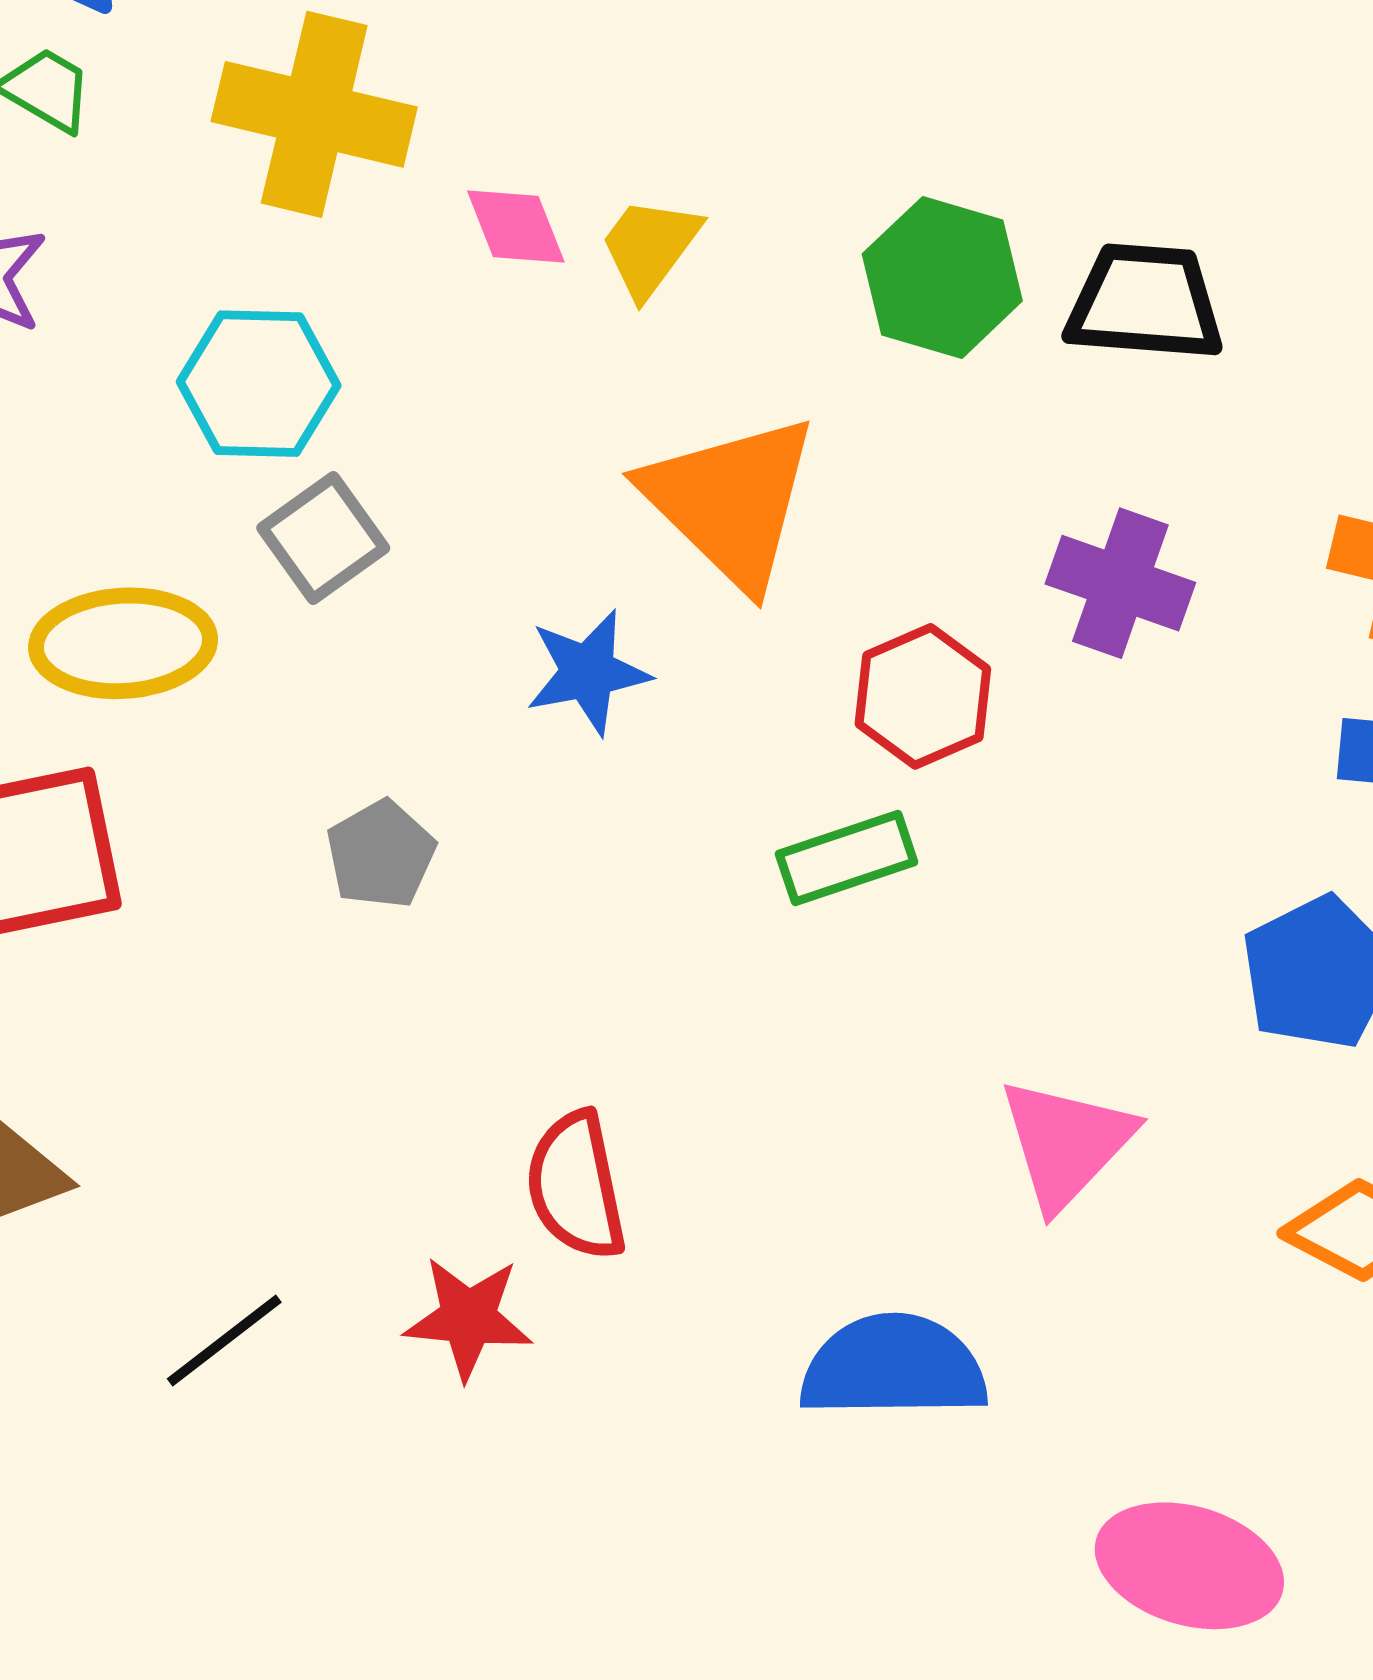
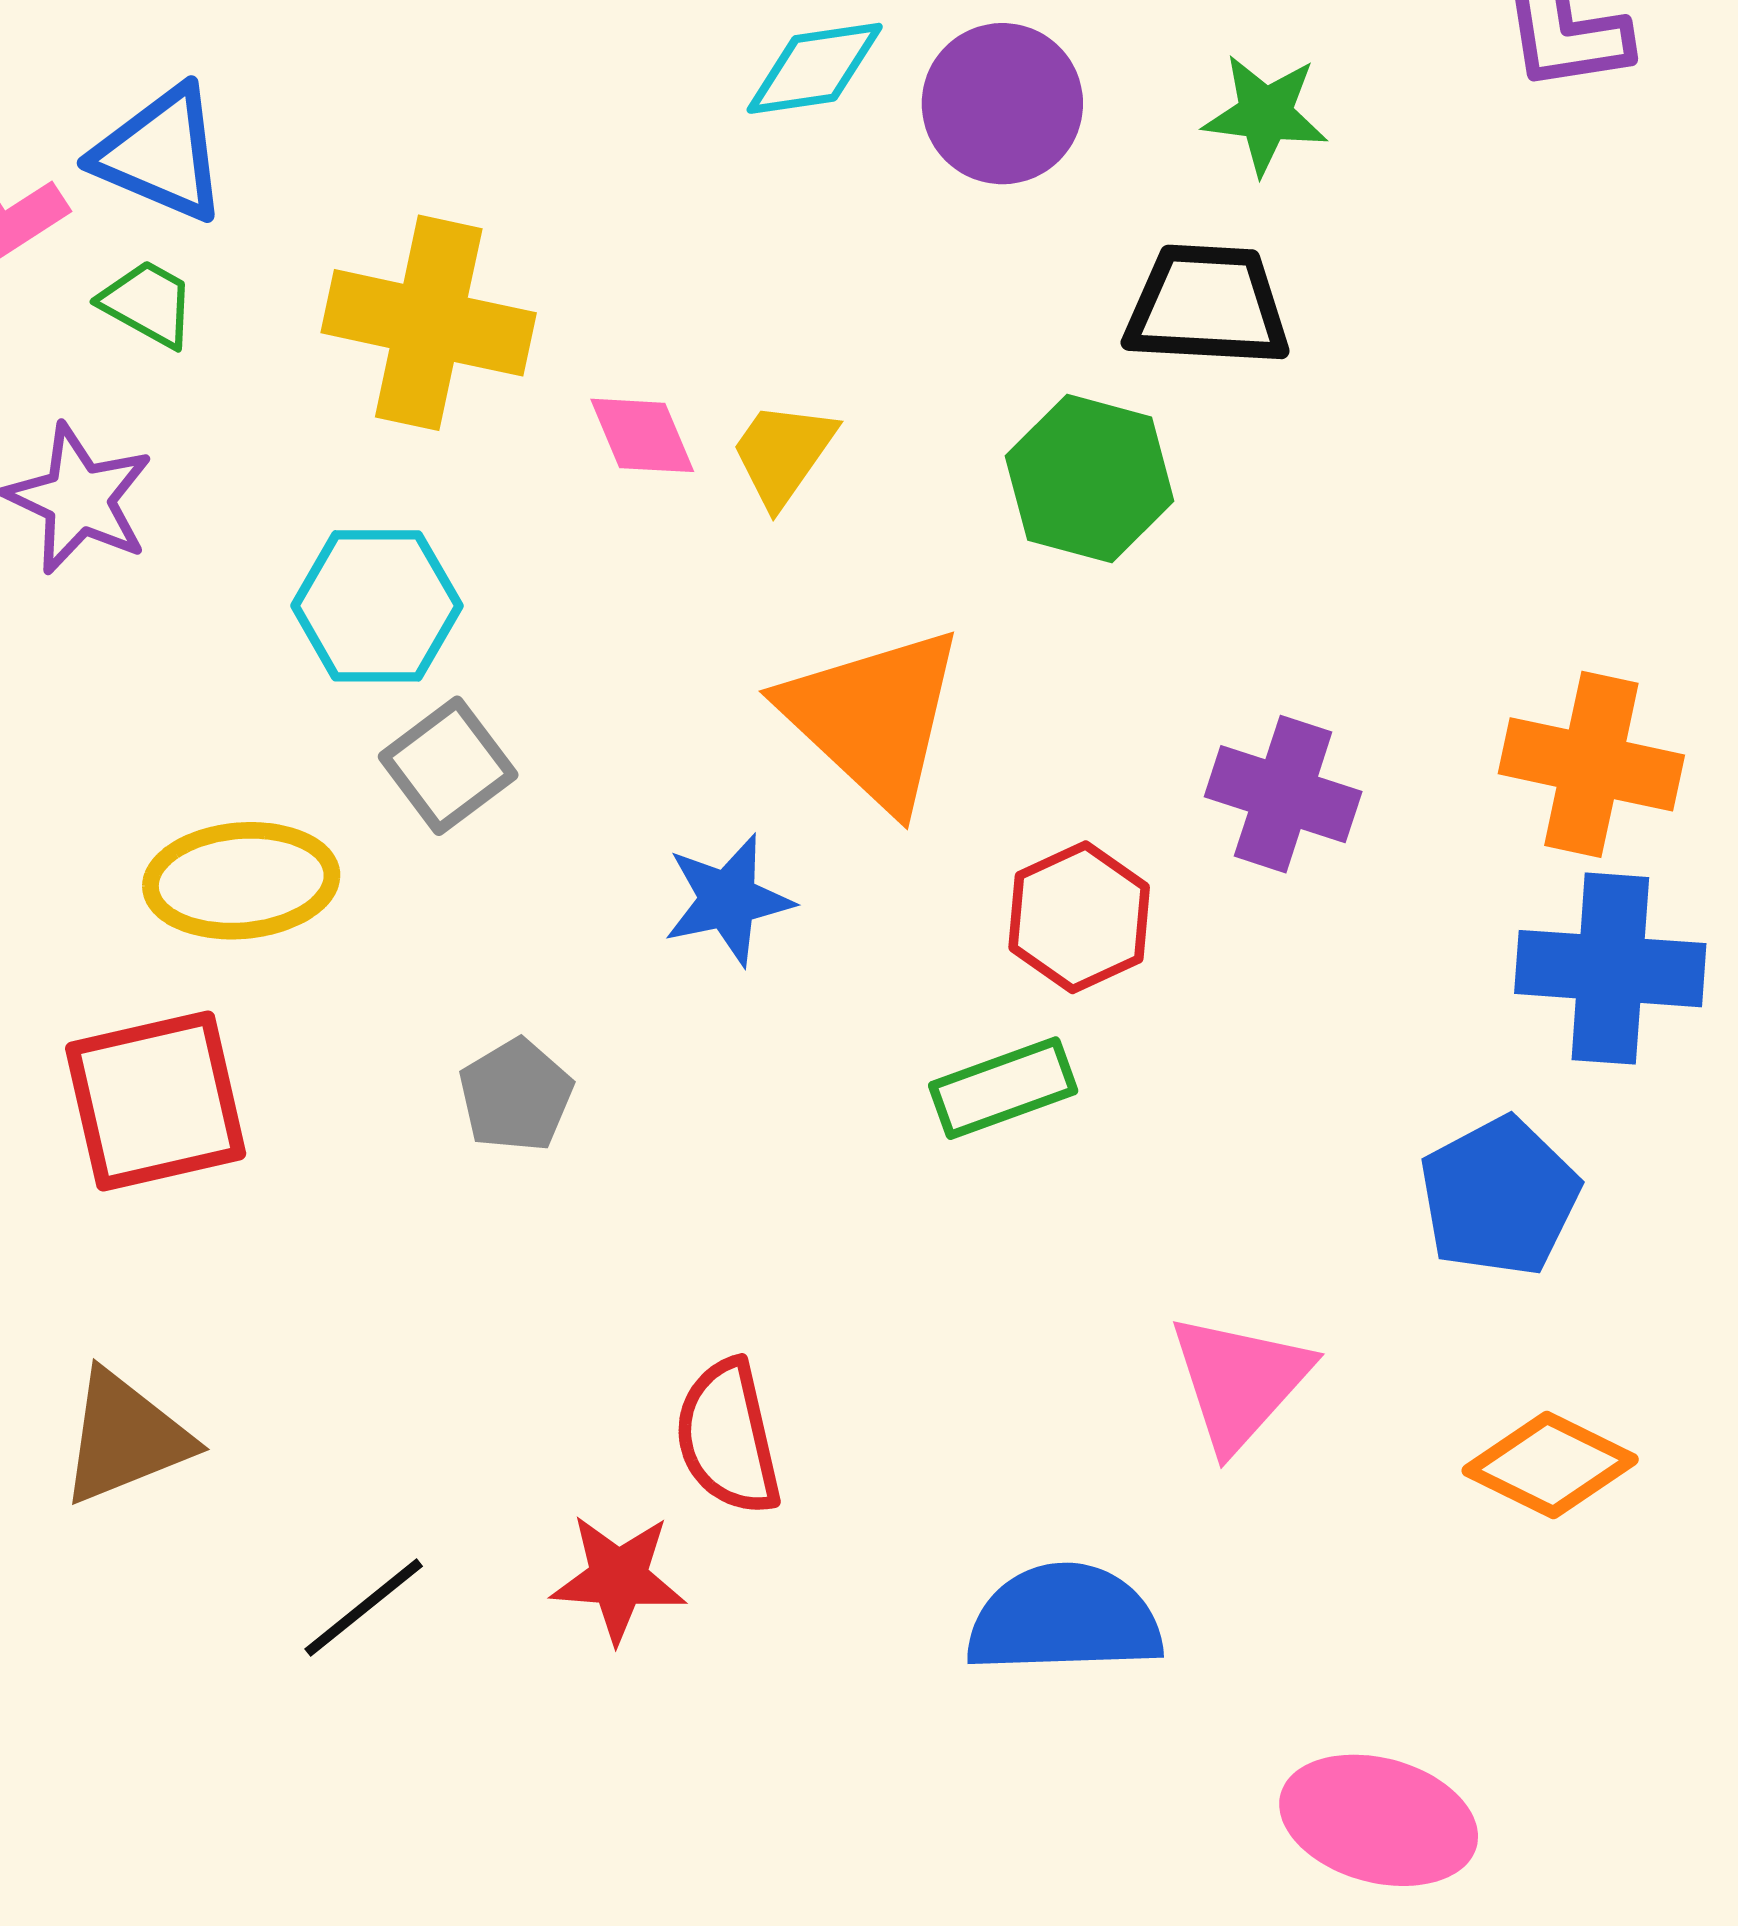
black trapezoid: (1145, 302) -> (1207, 305), moved

